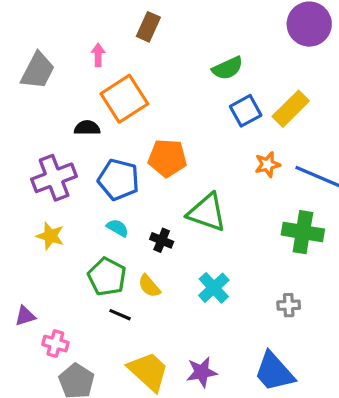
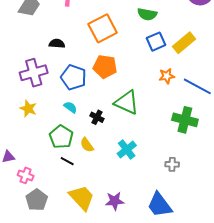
green semicircle: (228, 68) -> (147, 14), turned 30
orange square: (124, 99) -> (103, 28), moved

